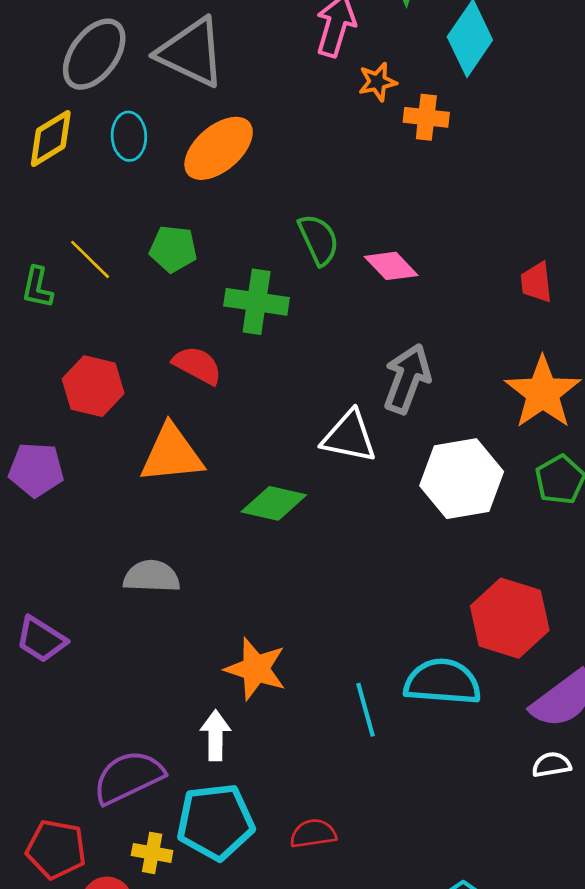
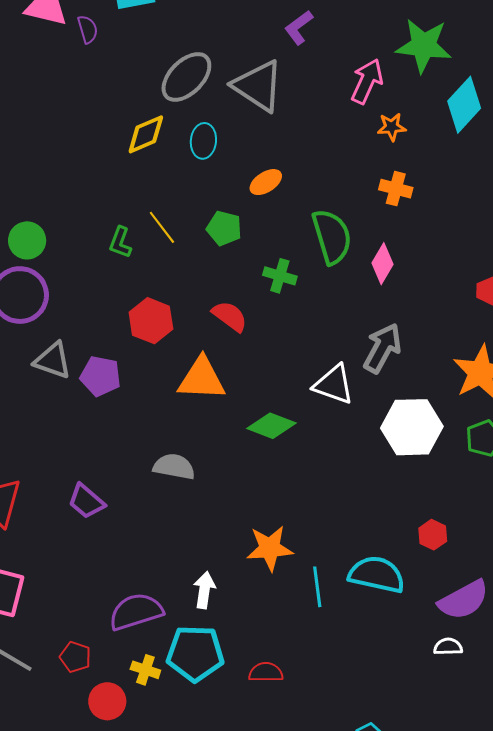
orange cross: (426, 117) -> (396, 189), moved
orange ellipse: (219, 148) -> (266, 182), moved, size x0.6
green semicircle: (319, 240) -> (332, 237), size x1.4
pink diamond: (391, 266) -> (382, 264), turned 66
green cross: (257, 302) -> (280, 276), size x0.7
red hexagon: (510, 618) -> (433, 535), size x0.5
orange star: (256, 669) -> (270, 548), moved, turned -30
red pentagon: (56, 849) -> (75, 657), size x0.7

